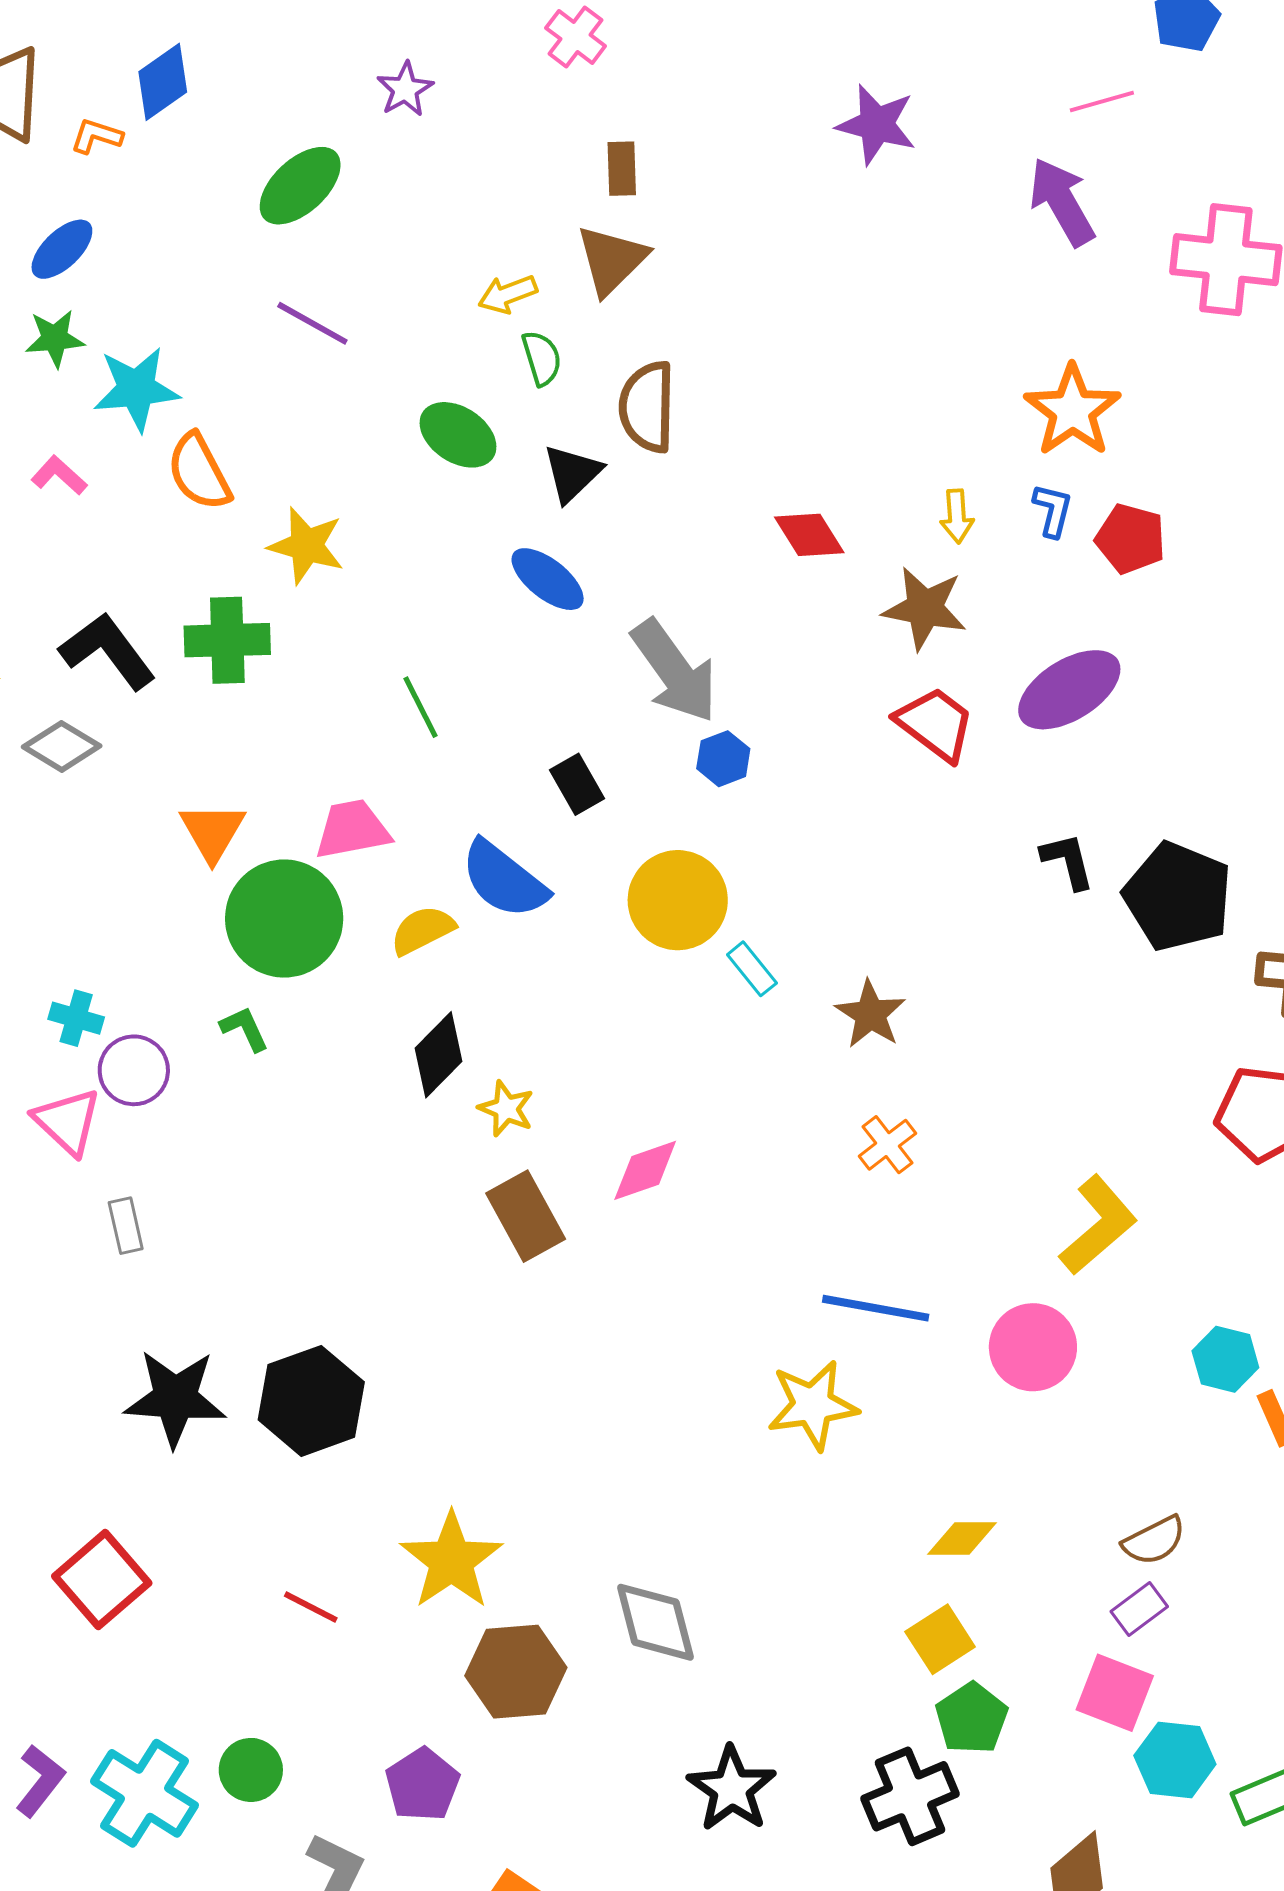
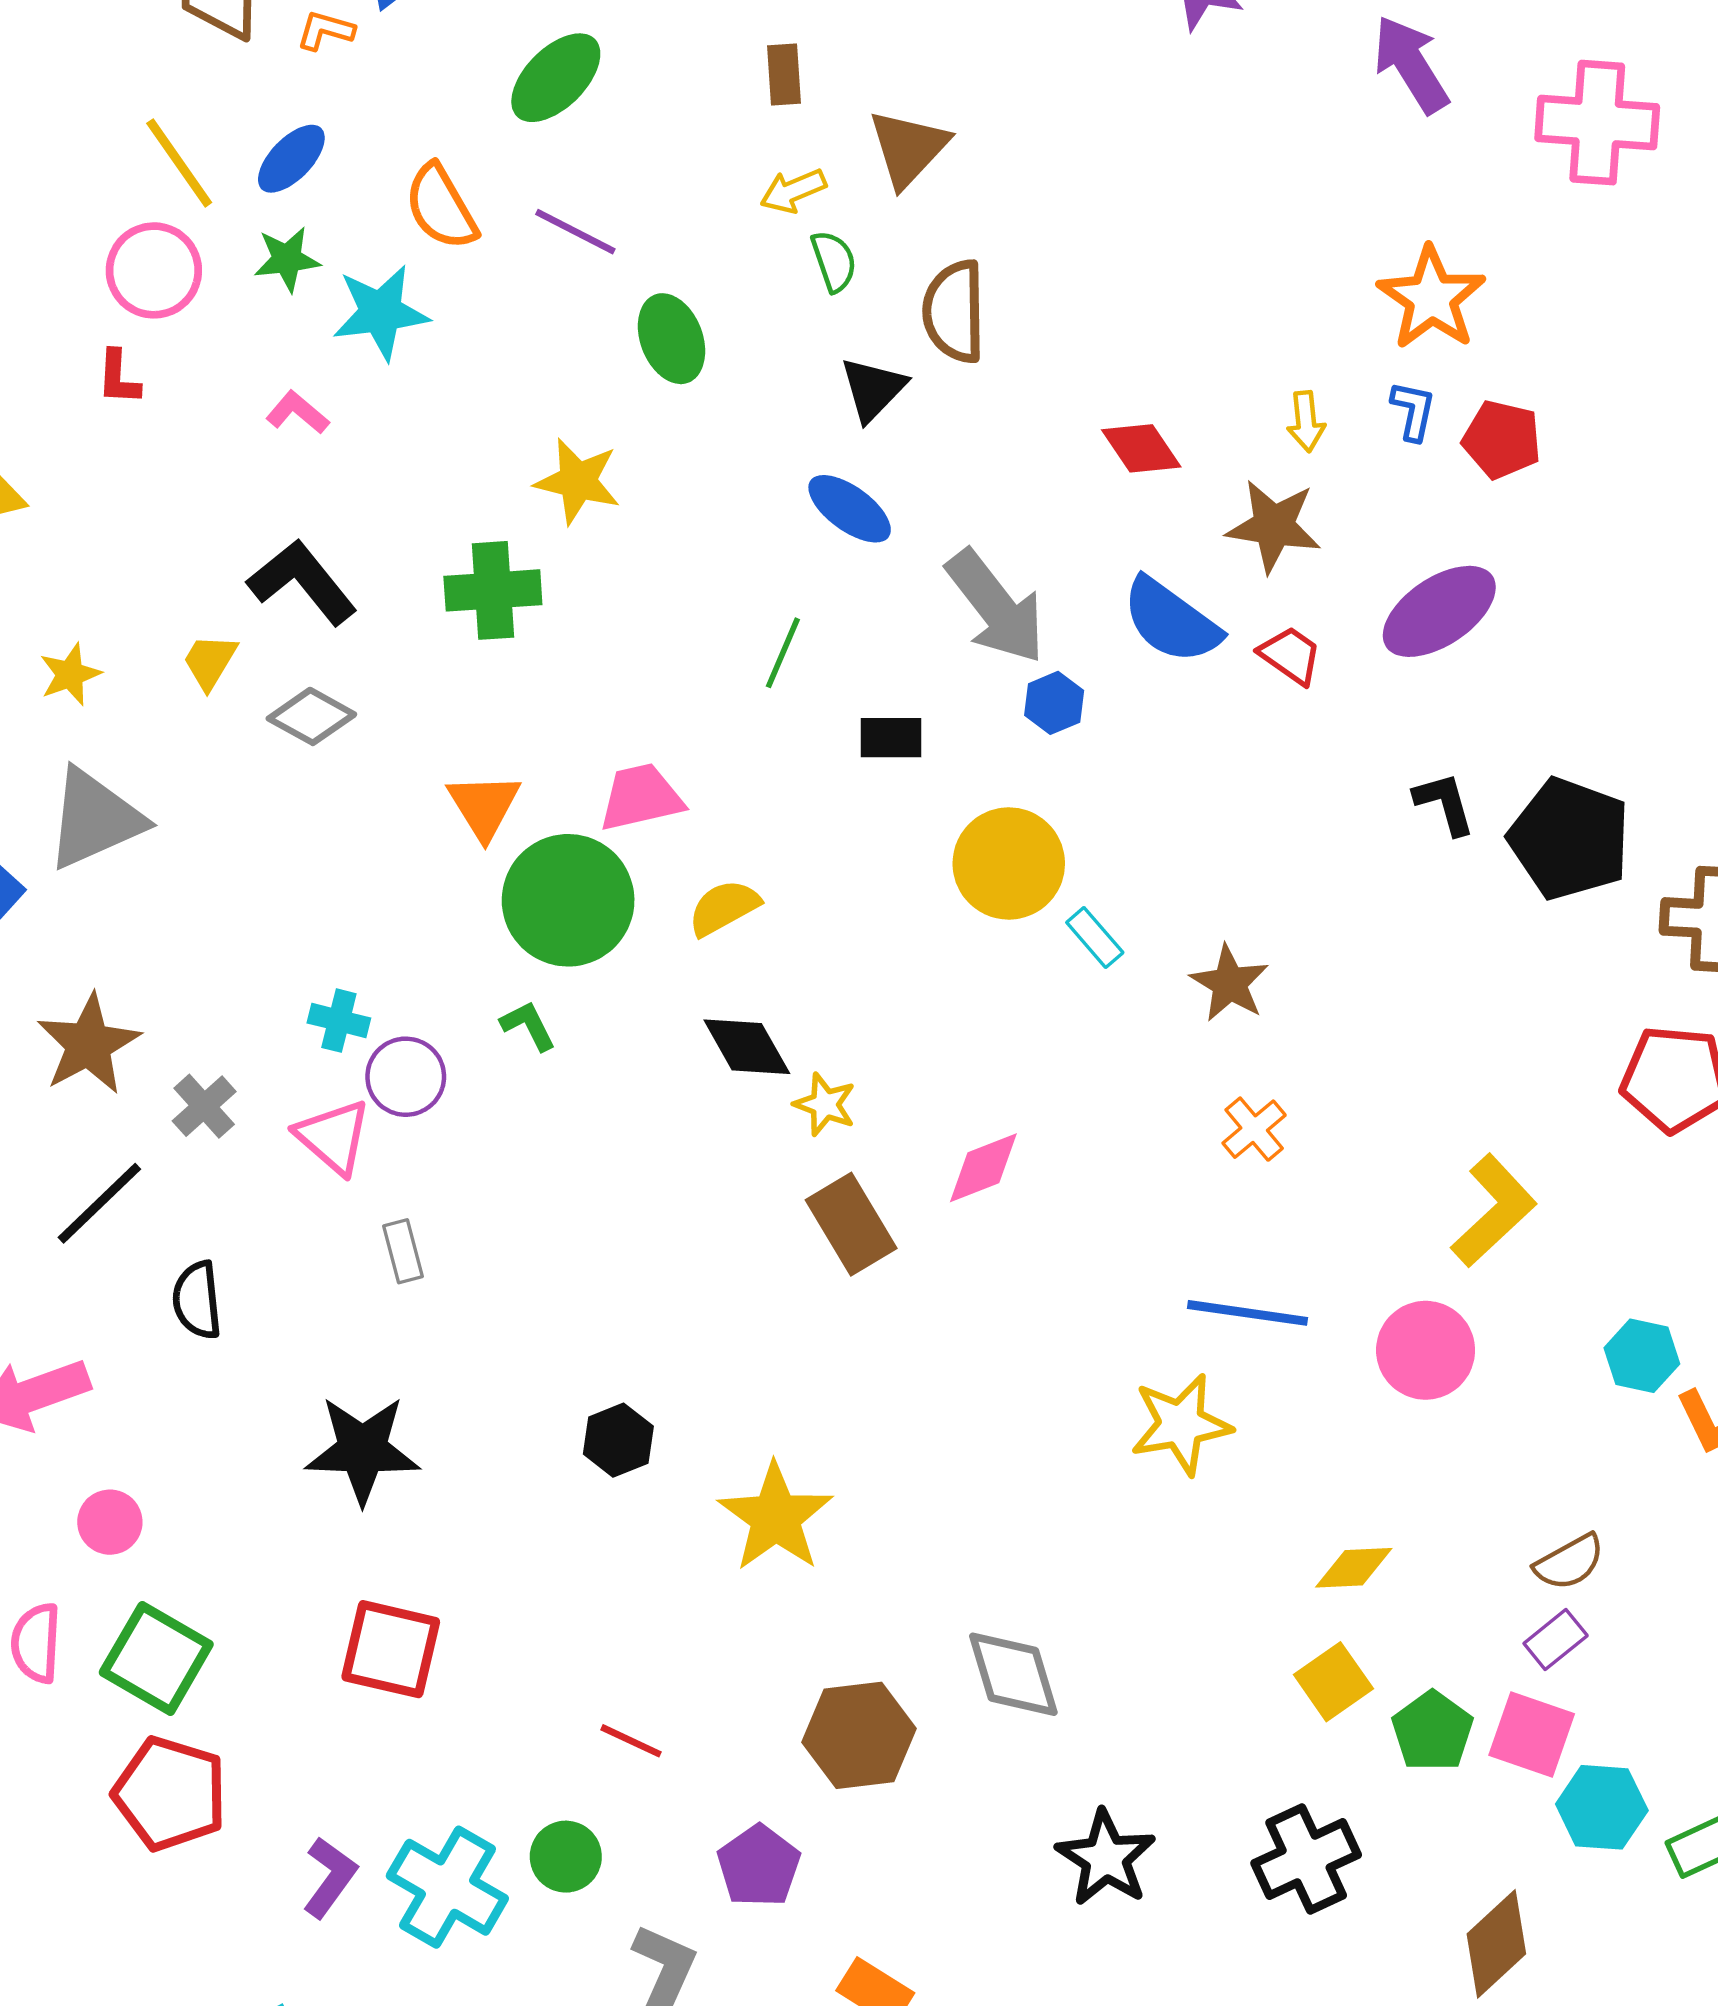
brown rectangle: (622, 169) -> (784, 74), moved
green ellipse: (458, 435) -> (672, 339), moved, turned 38
orange semicircle: (199, 472) -> (441, 207), moved
black L-shape: (108, 651) -> (302, 582), moved
green line: (421, 707) -> (783, 653), moved, turned 52
red trapezoid: (935, 724) -> (1290, 655), size x0.7
black rectangle: (577, 784) -> (891, 738), turned -58
blue semicircle: (504, 880) -> (1171, 621), moved
black diamond: (438, 1055) -> (747, 1047), turned -72
black star: (175, 1398) -> (363, 1450), moved
black hexagon: (311, 1401) -> (618, 1440), size x0.6
yellow star: (451, 1561) -> (775, 1517), moved
red square: (102, 1580) -> (391, 1649), turned -34
red line: (311, 1607) -> (631, 1741), moved
green pentagon: (972, 1718) -> (1432, 1731), moved

